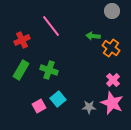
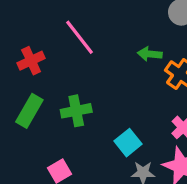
green cross: (49, 70) -> (76, 111), turned -30
cyan square: (58, 99) -> (128, 143), moved

